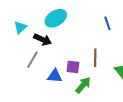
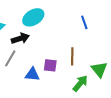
black arrow: (43, 40) -> (20, 38), turned -42
green arrow: (83, 85) -> (80, 83), moved

